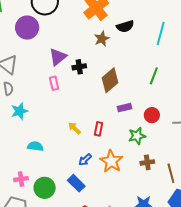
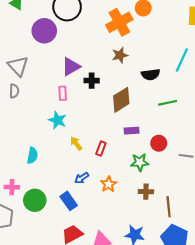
black semicircle: (125, 26) -> (151, 74), moved
green line: (154, 76) -> (168, 103), turned 48
cyan star: (19, 111) -> (58, 120), moved, turned 30
cyan semicircle: (35, 146) -> (32, 156), turned 84
orange star: (111, 161) -> (109, 184), size x0.7

